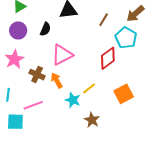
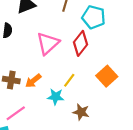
pink triangle: (62, 55) -> (48, 43), moved
orange arrow: (57, 80) -> (33, 81), turned -84

